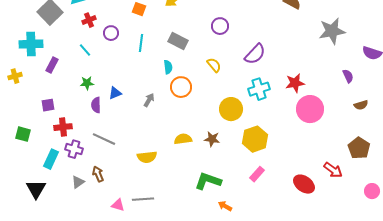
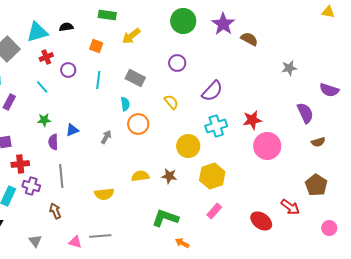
gray star: (332, 31) -> (289, 68), size x0.6
purple semicircle: (348, 76) -> (305, 113), size x1.5
gray line: (104, 139) -> (61, 176), turned 60
gray triangle: (78, 182) -> (35, 241), moved, turned -32

